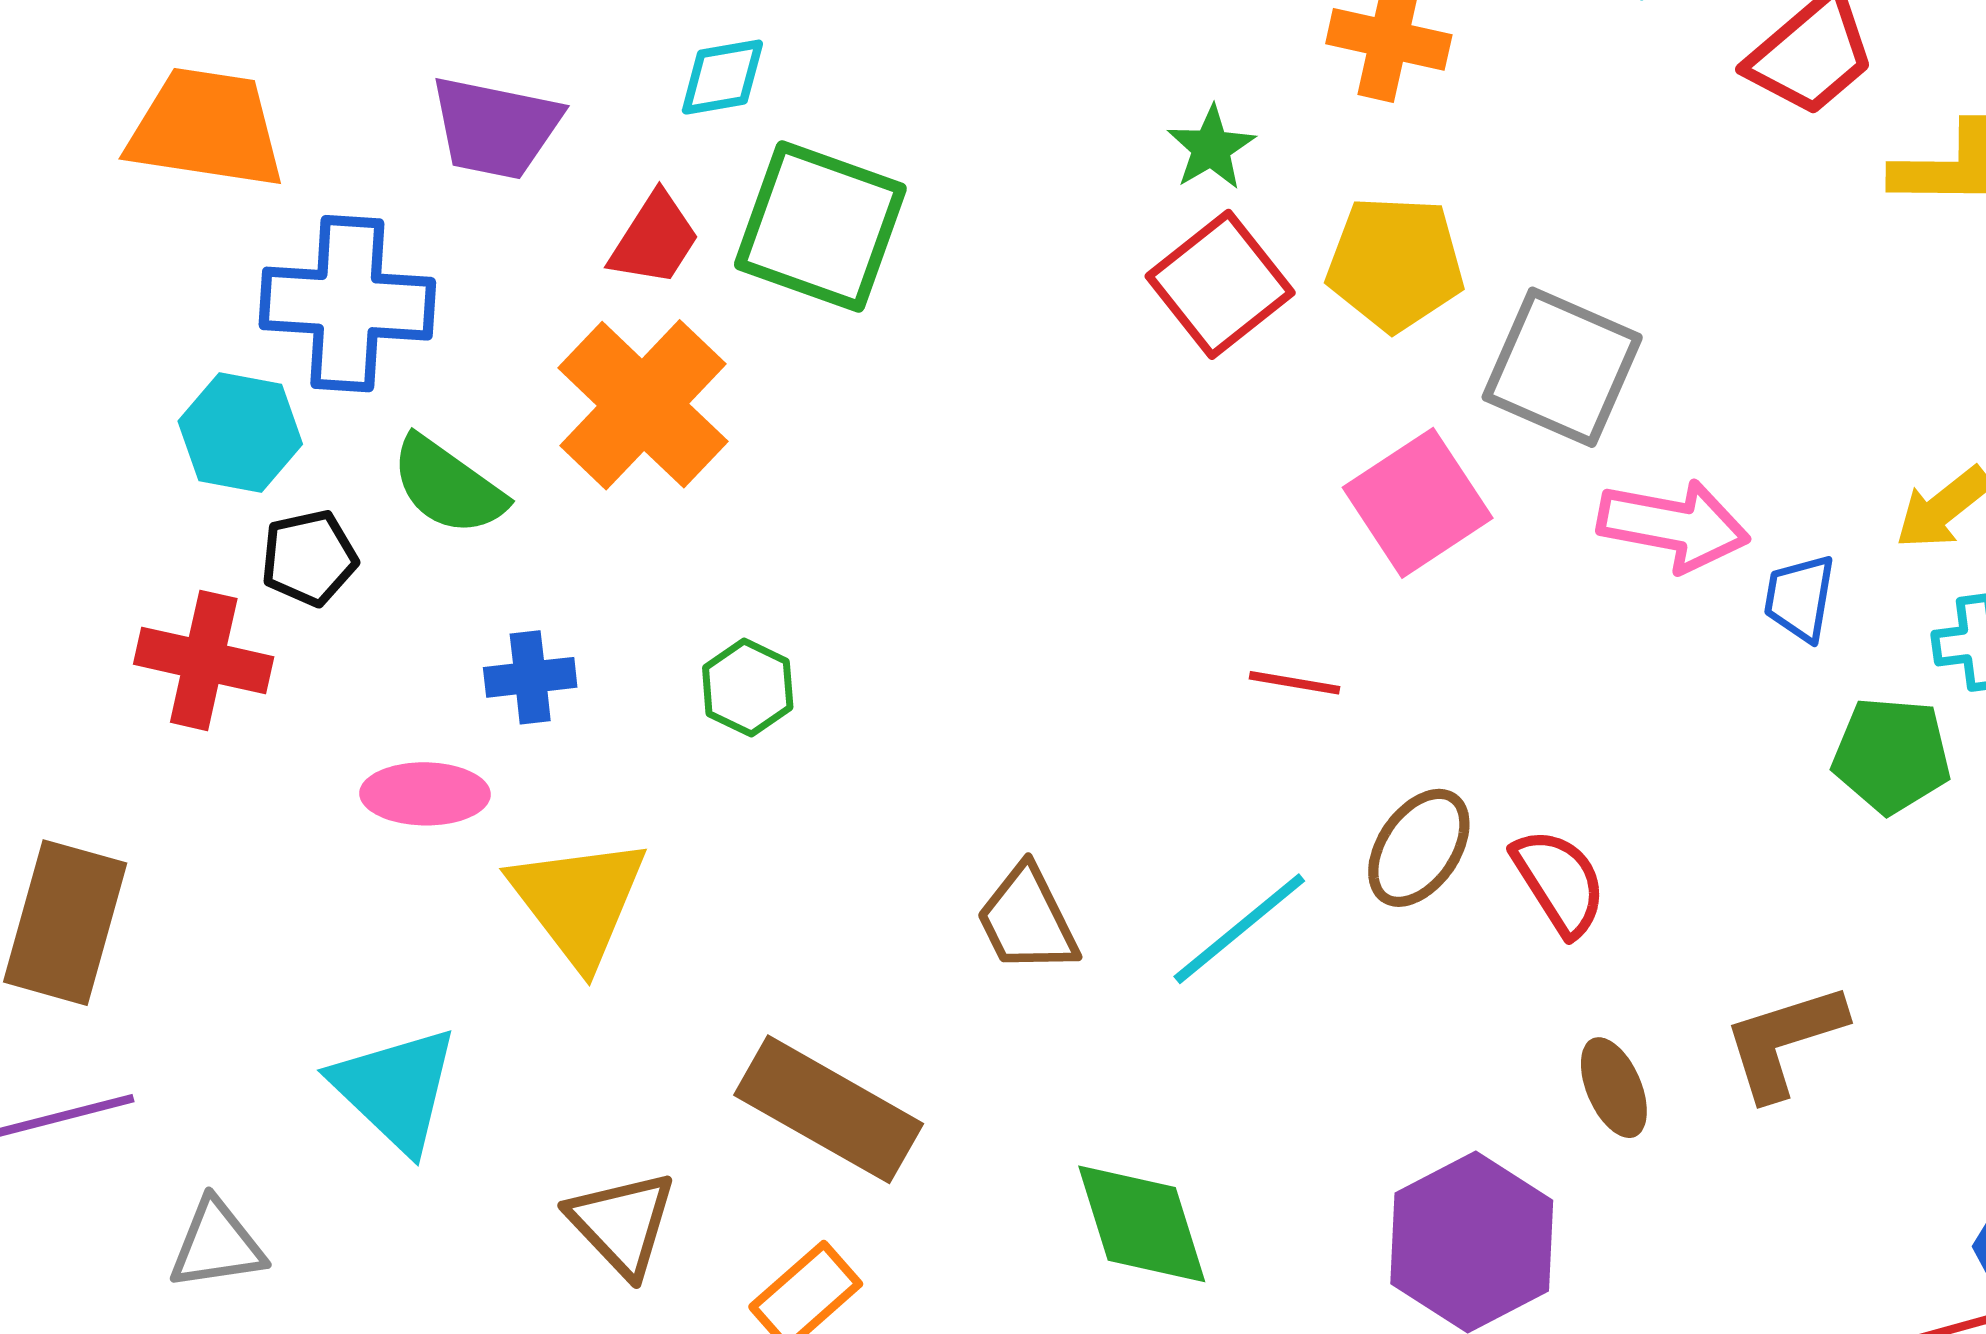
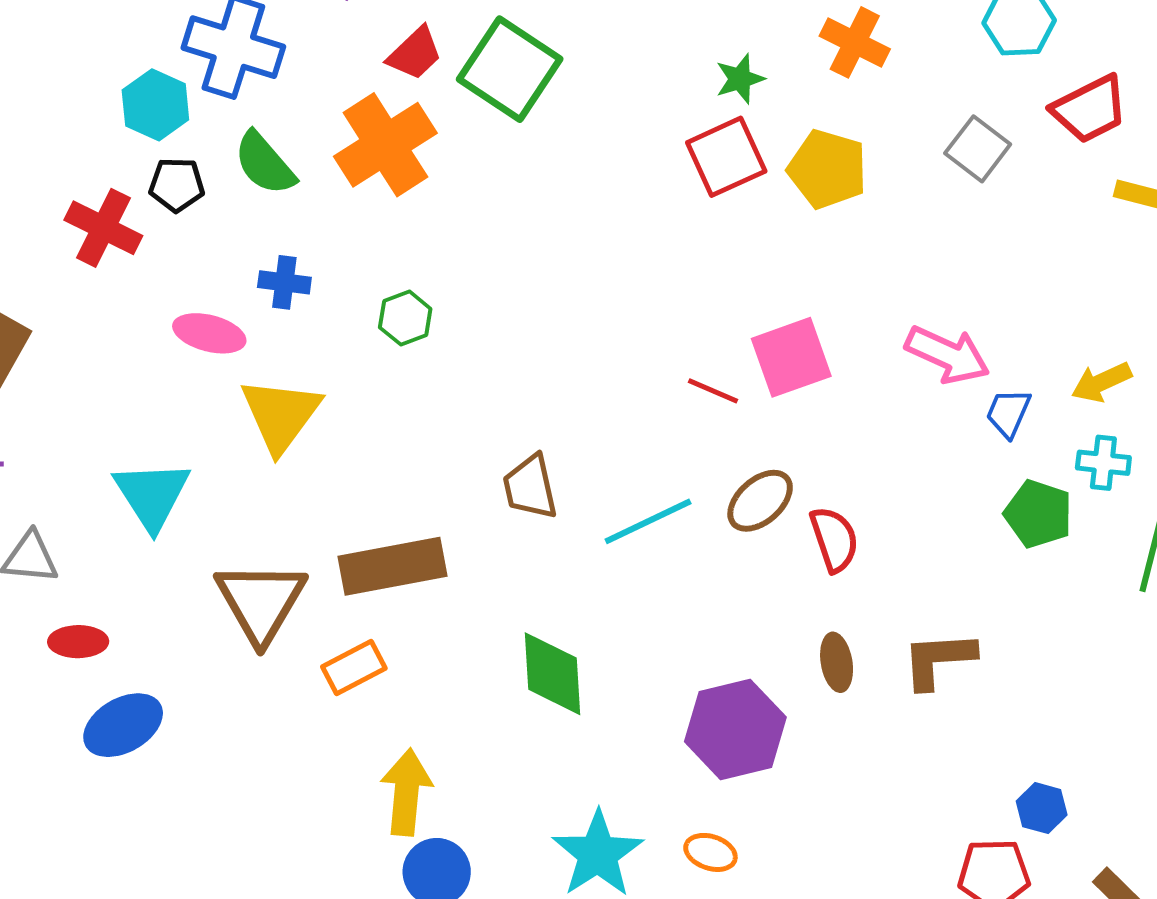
gray square: (1562, 367) -> (978, 149), moved, size x0.7
pink square: (1418, 503) -> (791, 357), moved
brown rectangle: (829, 1109) -> (392, 566), turned -54
brown triangle: (622, 1223) -> (261, 602), size x1.4

